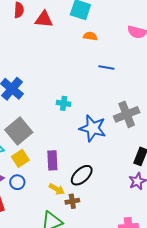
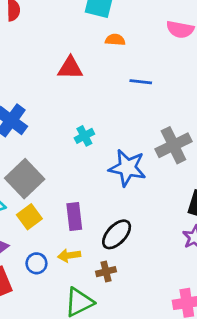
red triangle: (44, 19) -> (70, 68), moved
cyan cross: (64, 103) -> (84, 136), turned -32
blue circle: (17, 182) -> (36, 263), moved
yellow arrow: (57, 189) -> (69, 255), moved, turned 147

